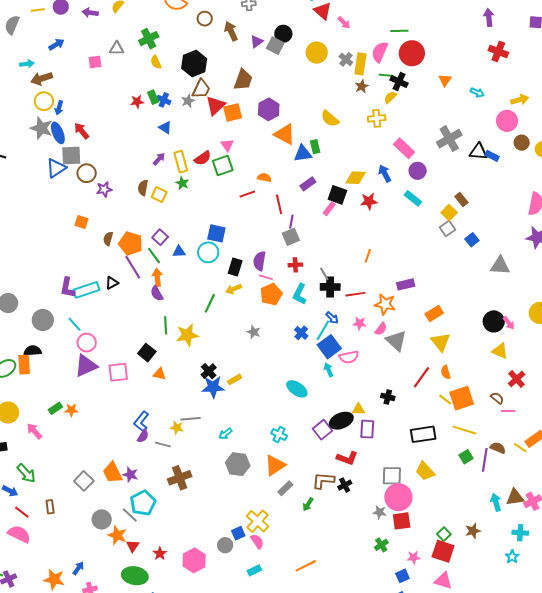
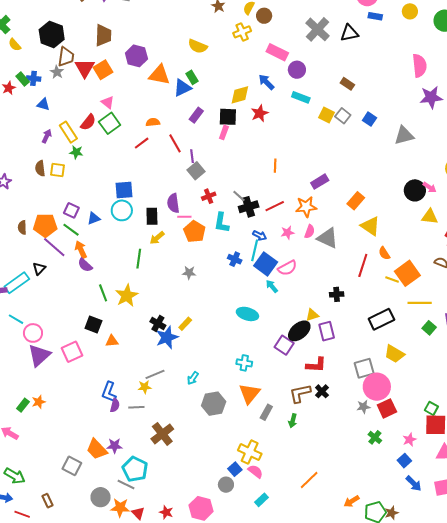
brown circle: (522, 143) -> (264, 16), moved
blue rectangle: (492, 156) -> (375, 16), moved
yellow square: (449, 213) -> (327, 115), moved

